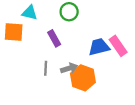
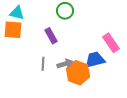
cyan triangle: (30, 13) -> (17, 13), moved
blue trapezoid: (99, 47) -> (95, 60), moved

